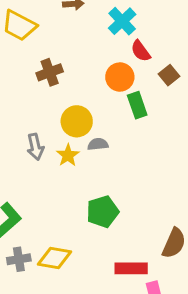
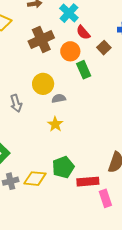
brown cross: (50, 72) -> (41, 39), moved, size x1.4
yellow star: (68, 155) -> (55, 124), moved
green pentagon: (103, 212) -> (63, 167), moved

